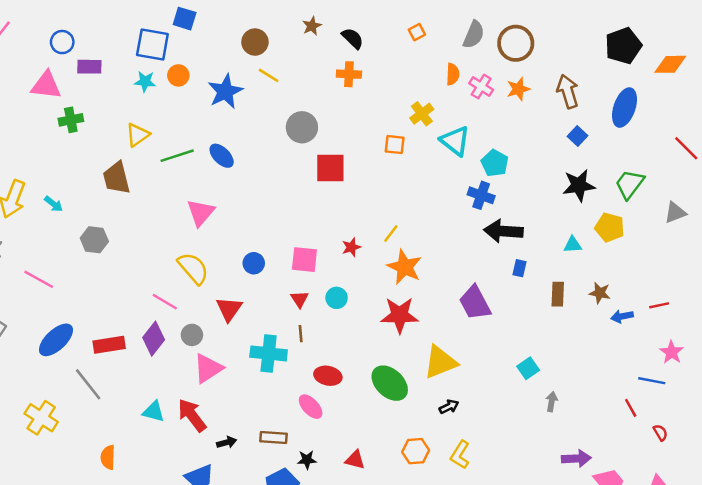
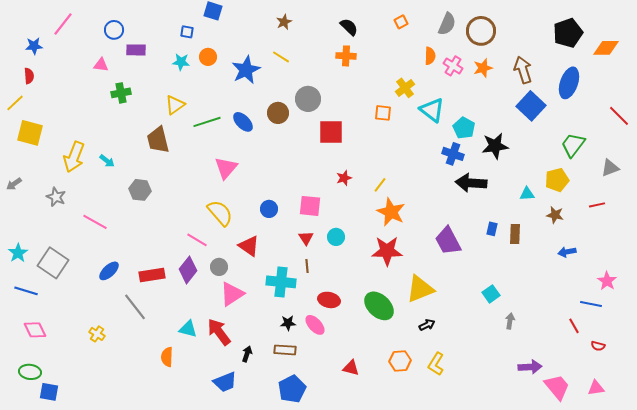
brown star: (312, 26) -> (284, 22), moved
brown circle: (255, 42) -> (278, 113), moved
blue square: (152, 44) -> (187, 32), size x0.5
pink triangle: (46, 85) -> (101, 65), size x0.6
blue square: (578, 136) -> (531, 106), size x1.8
black star: (579, 185) -> (495, 146), moved
yellow pentagon: (610, 227) -> (557, 180), turned -30
red star: (351, 247) -> (344, 178), moved
blue rectangle: (519, 268) -> (492, 229), moved
brown star: (600, 293) -> (555, 215), moved
red line: (659, 305) -> (597, 205), moved
red triangle: (229, 309) -> (249, 246), turned -30
blue ellipse: (56, 340) -> (109, 271), size x0.7
yellow cross: (41, 418) -> (97, 334), size x0.6
red semicircle: (660, 433) -> (598, 346), turned 136
black arrow: (227, 442) -> (247, 354), turned -56
orange semicircle: (108, 457) -> (167, 357), moved
black star: (307, 460) -> (288, 323), moved

